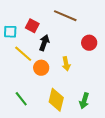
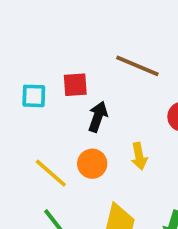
red square: (32, 26) -> (75, 85), turned -32
yellow line: (23, 54) -> (51, 173), moved

